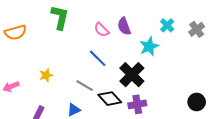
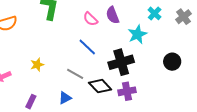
black cross: (132, 75) -> (121, 62), turned 30
black circle: (197, 102) -> (172, 62), moved

